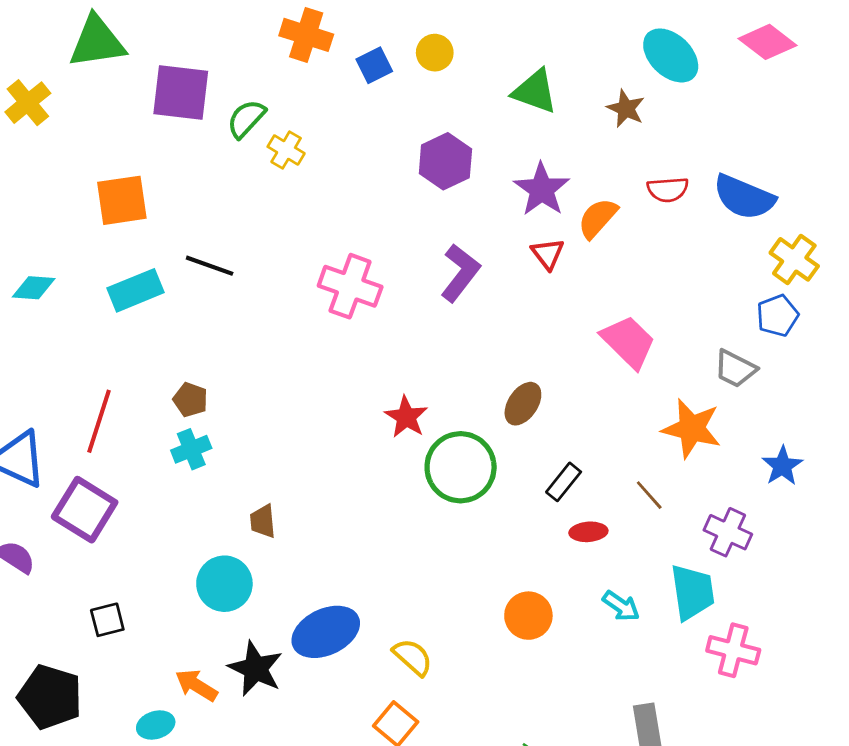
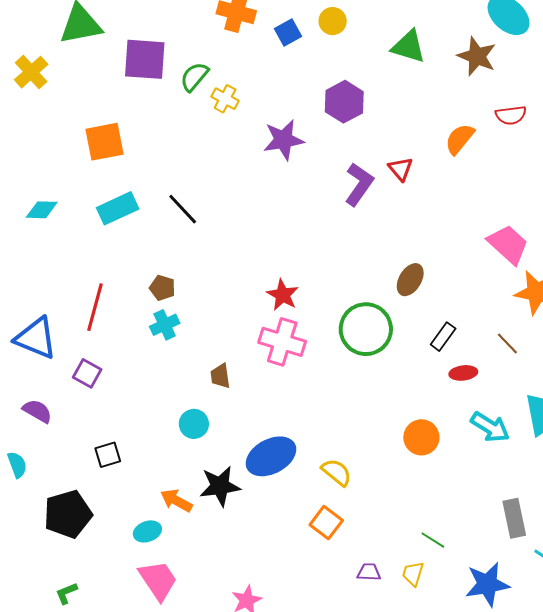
brown star: (626, 109) -> (477, 56), size x1.4
purple star: (542, 189) -> (283, 140), moved, turned 30
red triangle: (548, 254) -> (401, 169), moved
black line: (210, 266) -> (183, 209), moved, turned 30
pink cross: (350, 286) -> (282, 342), moved
pink trapezoid: (628, 342) -> (508, 244), moved
red star: (406, 417) -> (283, 295), moved
purple square: (85, 510) -> (87, 373), size x0.6
cyan circle: (224, 584) -> (194, 424), size x0.7
cyan arrow: (621, 606) -> (490, 427), size x1.4
black star: (256, 669) -> (220, 486), turned -30
black pentagon: (50, 697) -> (68, 514), turned -30

